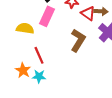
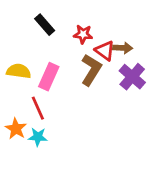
pink rectangle: (47, 16) -> (49, 77), moved
brown L-shape: (78, 40) -> (91, 70), moved

